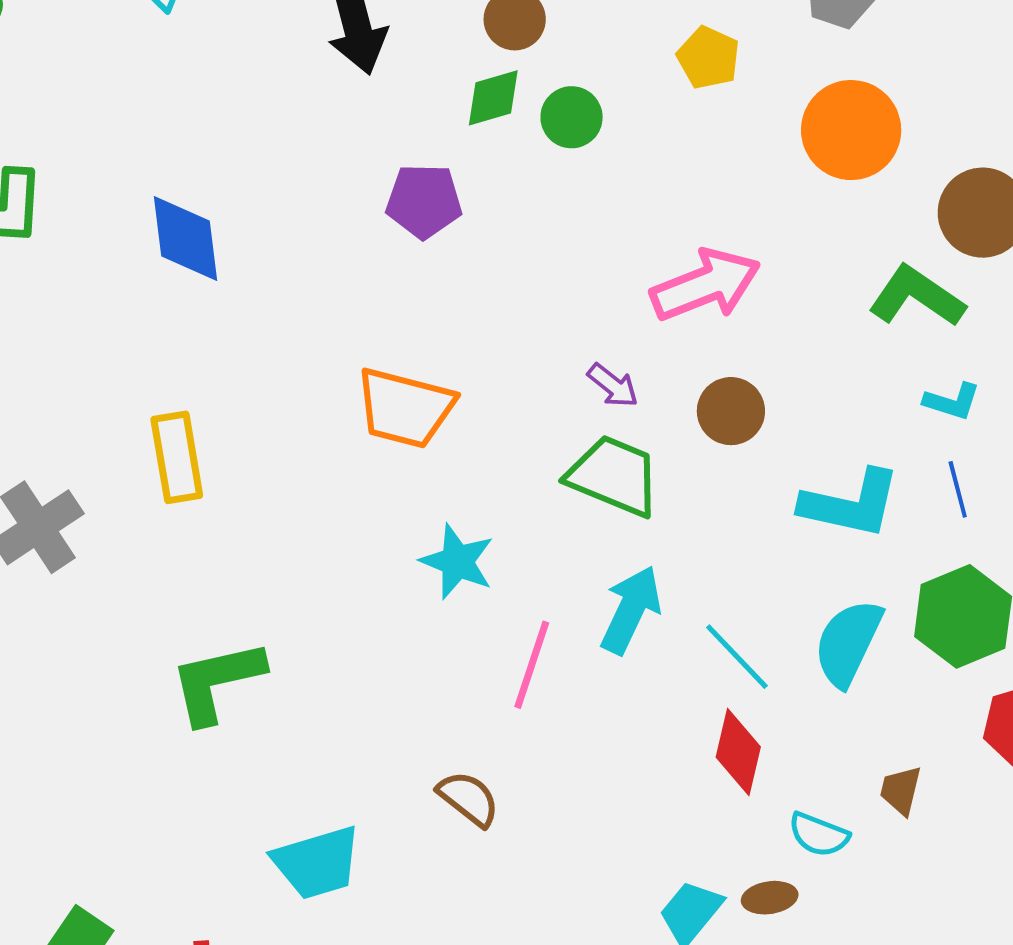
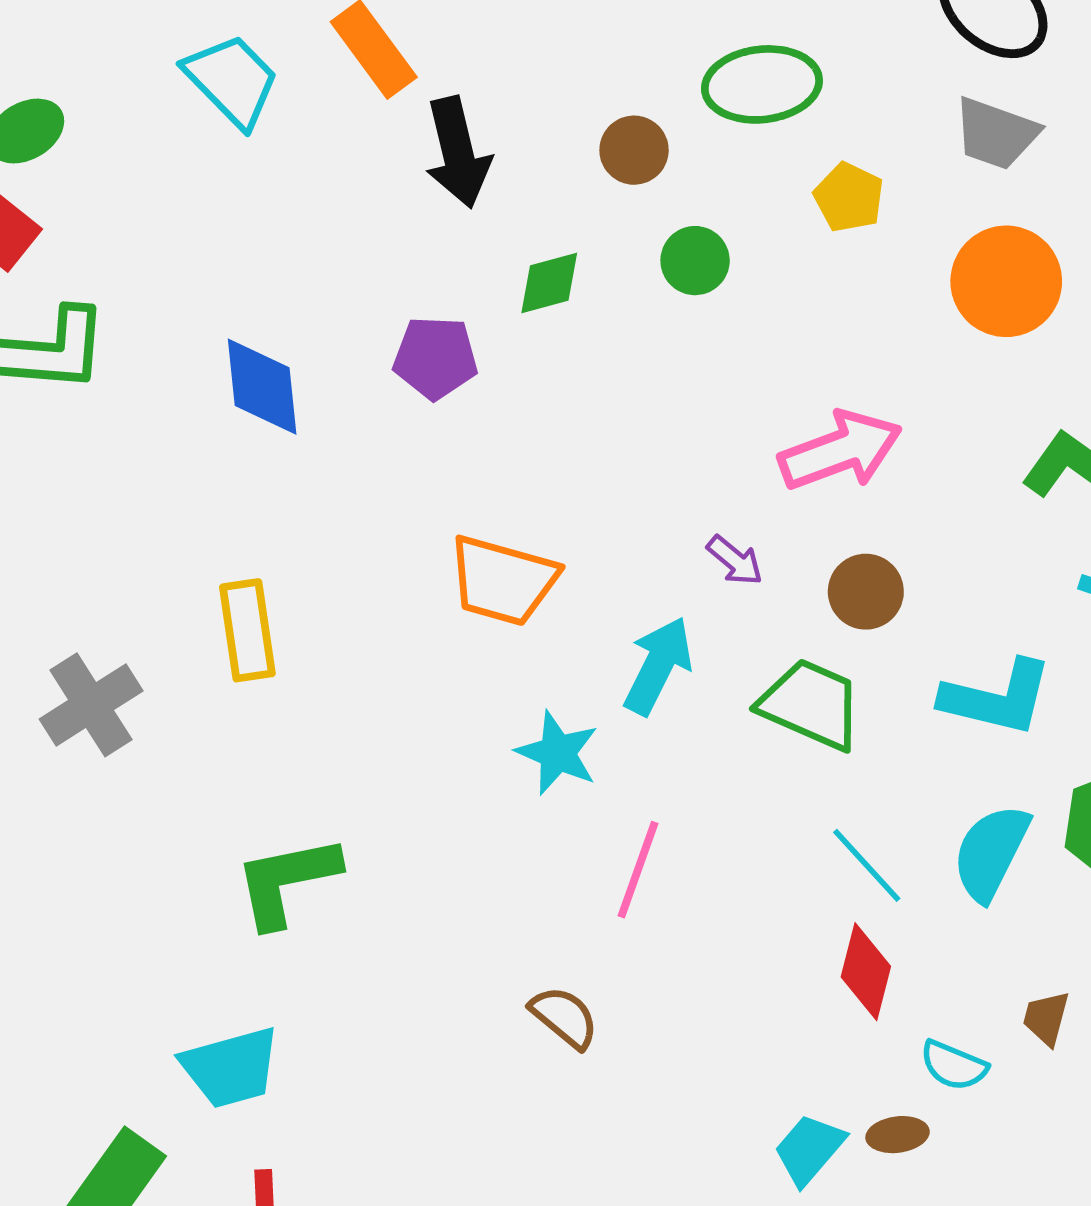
green diamond: (493, 98) -> (549, 283), moved
purple pentagon: (424, 201) -> (435, 358), moved
green trapezoid: (614, 476) -> (811, 704), moved
cyan arrow: (631, 610) -> (658, 666), moved
cyan trapezoid: (317, 863) -> (231, 1067), moved

